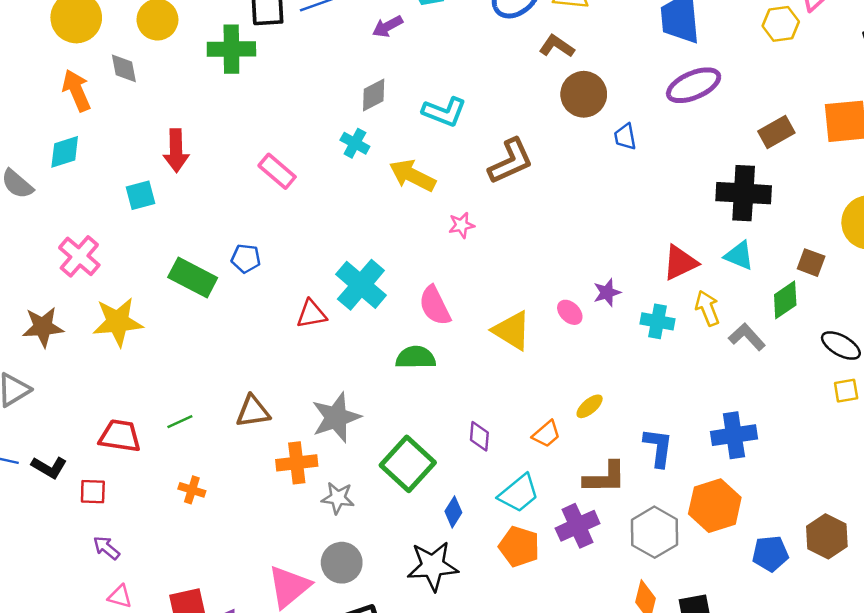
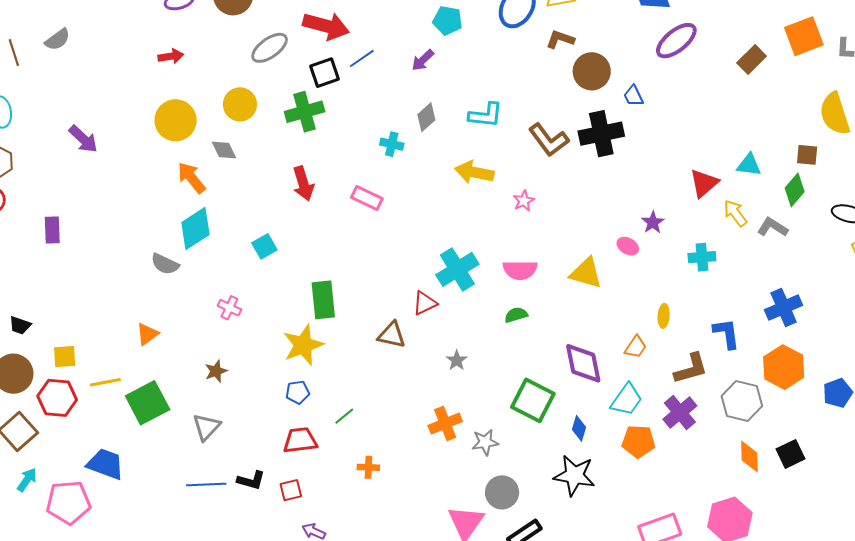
cyan cross: (355, 143) -> (392, 144), moved
red arrow: (176, 151) -> (303, 184), moved
cyan diamond: (65, 152) -> (195, 229), size x1.4
brown L-shape: (511, 161) -> (549, 140), turned 93
black cross: (744, 193) -> (601, 134), moved
pink cross: (79, 256) -> (229, 308), size x0.7
blue pentagon: (246, 259) -> (298, 392), moved
green rectangle: (193, 277) -> (323, 300), turned 72
cyan cross: (361, 285) -> (457, 269), turned 33
pink semicircle: (435, 306) -> (520, 270), turned -48
cyan cross: (658, 321) -> (702, 257), moved
yellow star: (118, 322) -> (303, 345), moved
brown star: (43, 327) -> (216, 371), size x0.7
green semicircle: (416, 357) -> (516, 315), size x0.7
yellow ellipse: (590, 406) -> (664, 316), turned -30
brown triangle: (253, 411) -> (392, 335), moved, turned 36
gray star: (336, 417) -> (457, 360), moved, size x0.5
purple diamond: (479, 436) -> (583, 363), size x1.8
black star: (433, 566) -> (574, 475), turned 30

